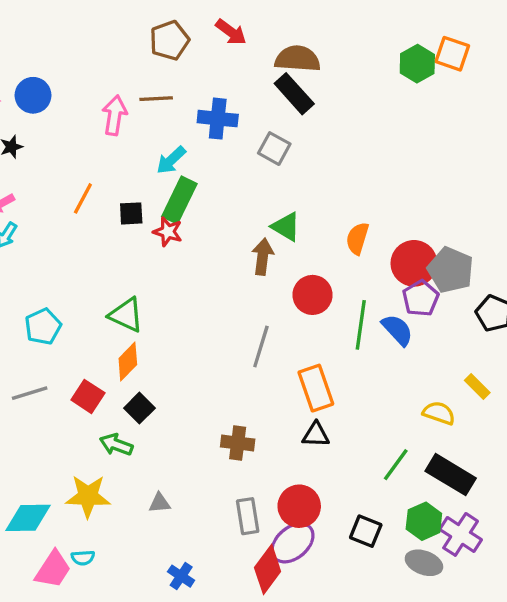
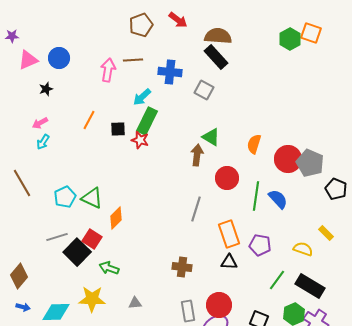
purple pentagon: (421, 298) -> (260, 245), moved, turned -30
green triangle: (126, 315) -> (92, 198), moved
black square: (139, 408) -> (77, 252), moved, size x1.5

